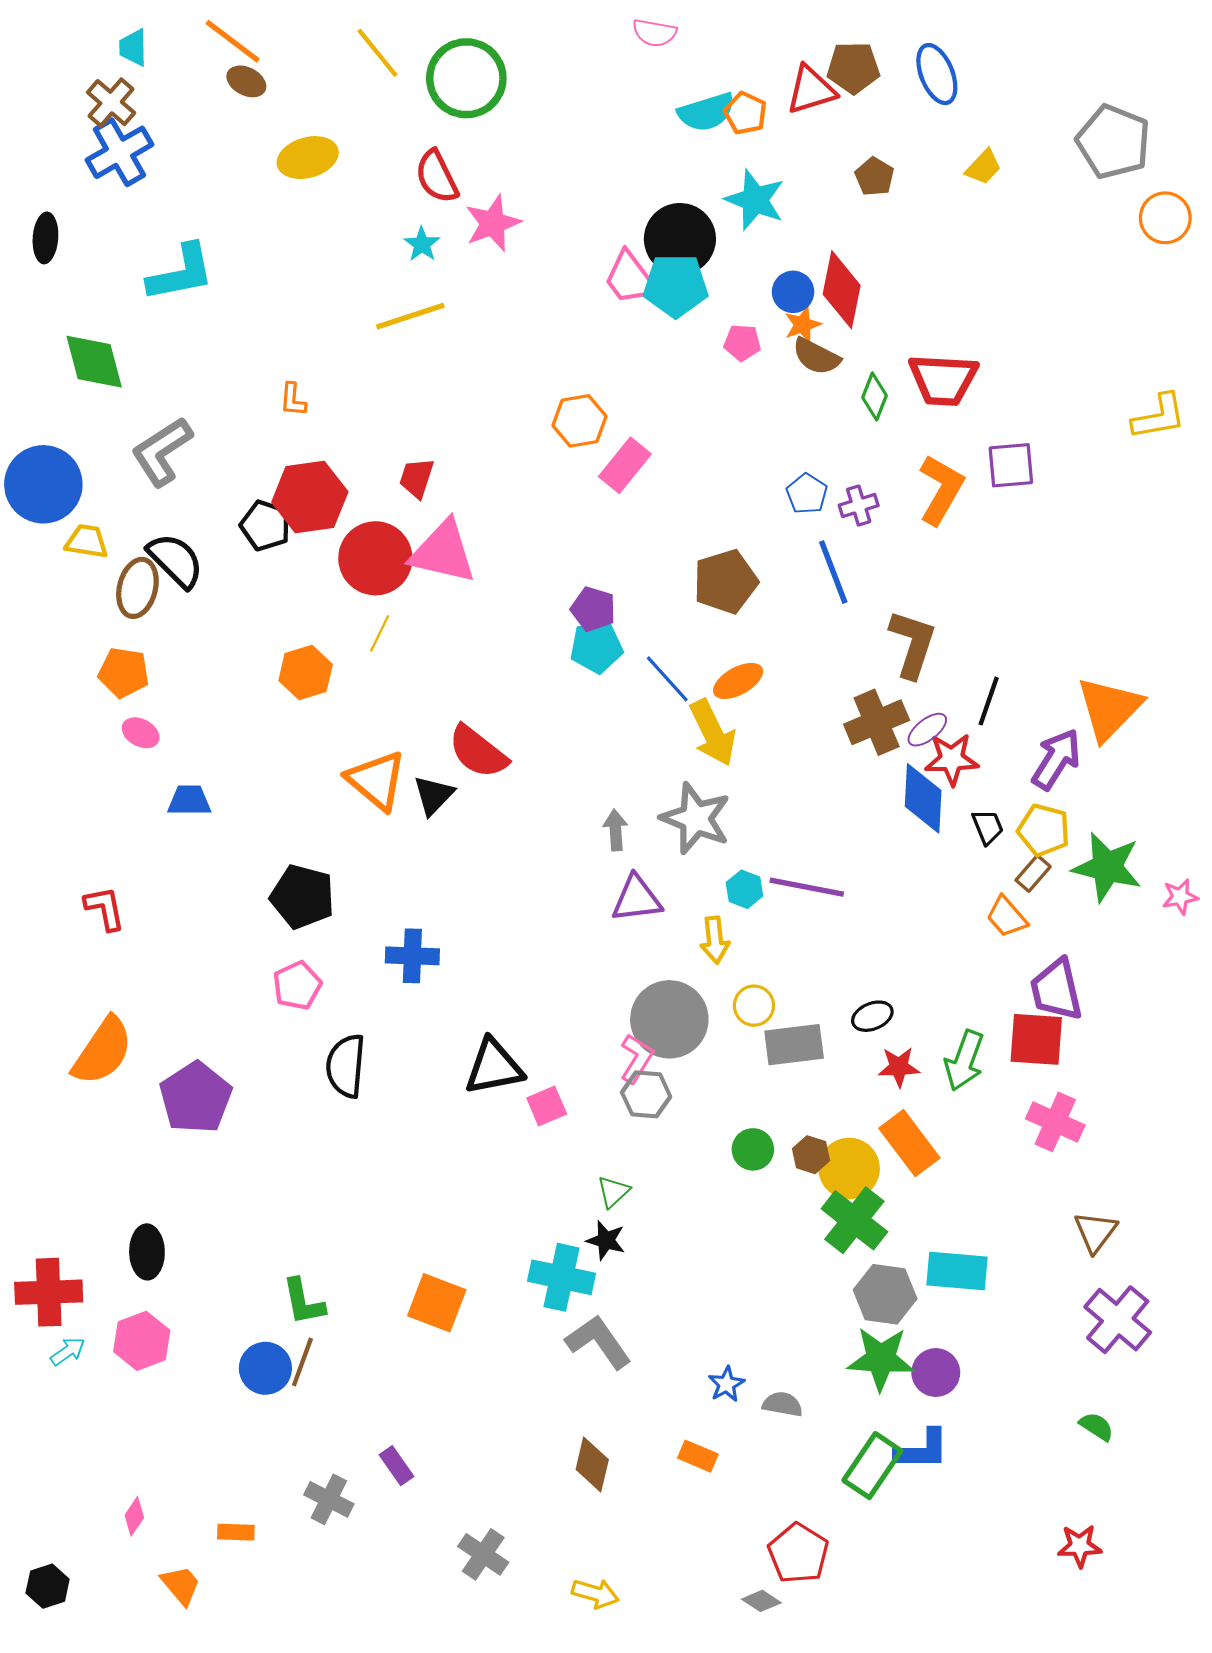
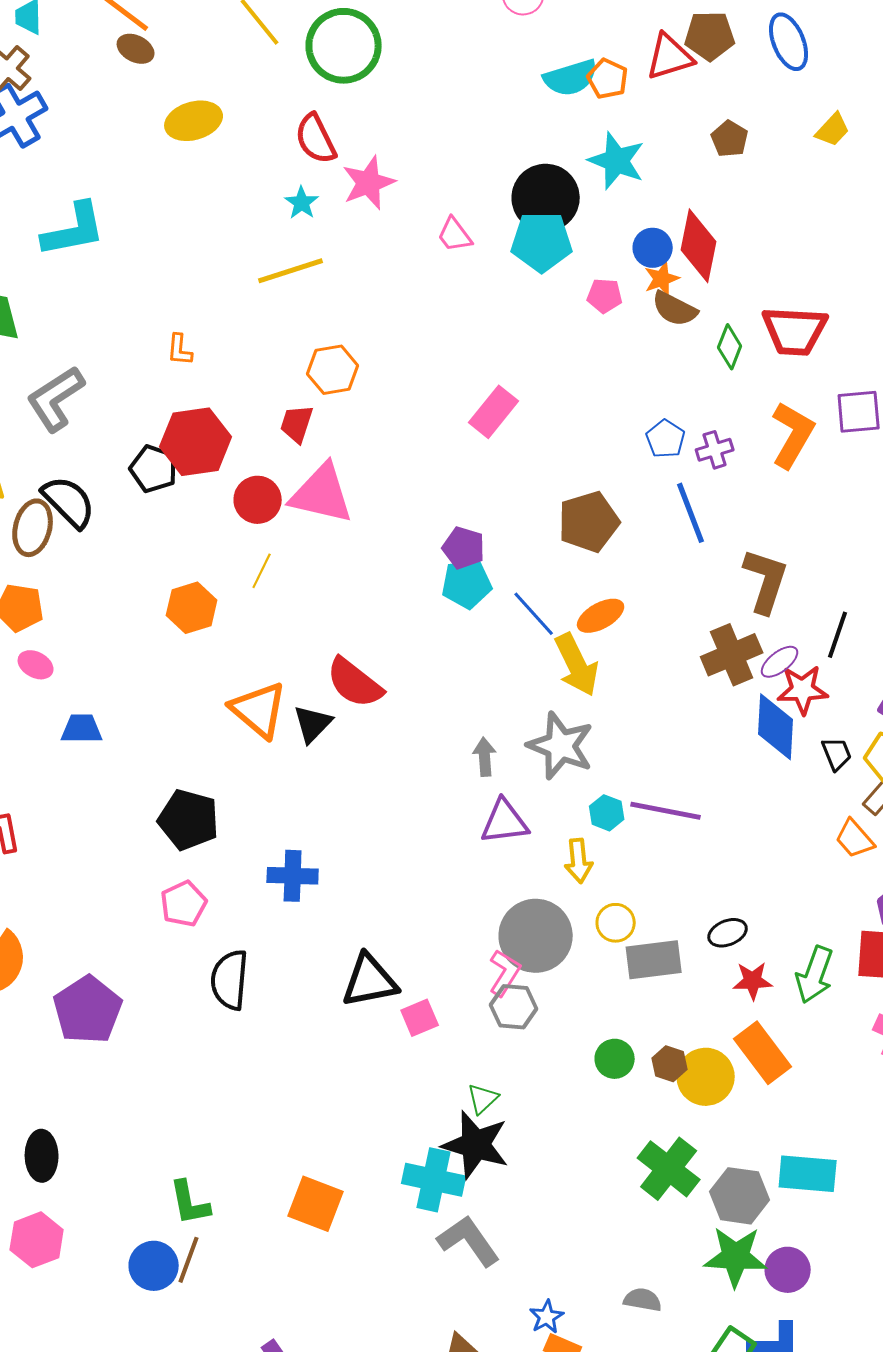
pink trapezoid: (630, 278) -> (455, 235), moved, size x0.7
orange hexagon: (579, 421) -> (333, 370), moved
red circle: (375, 558) -> (258, 500), size x0.7
green cross: (854, 1220) -> (669, 1169), moved
black star: (606, 1240) -> (476, 1145), size x1.8
blue star: (726, 1384) -> (547, 1317), moved

